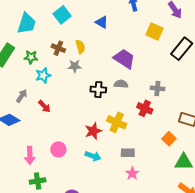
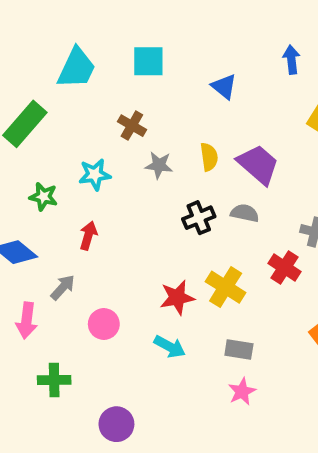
cyan square: (62, 15) -> (148, 61), turned 30
yellow semicircle: (80, 47) -> (209, 157), moved
green star: (31, 57) -> (43, 197), moved
black cross: (98, 90) -> (199, 218), turned -35
gray arrow: (22, 96) -> (63, 287), moved
red arrow: (44, 106) -> (88, 236), turned -128
pink arrow: (30, 155) -> (27, 320), moved

